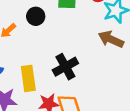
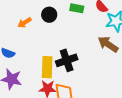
yellow rectangle: (28, 78) -> (47, 67), moved

